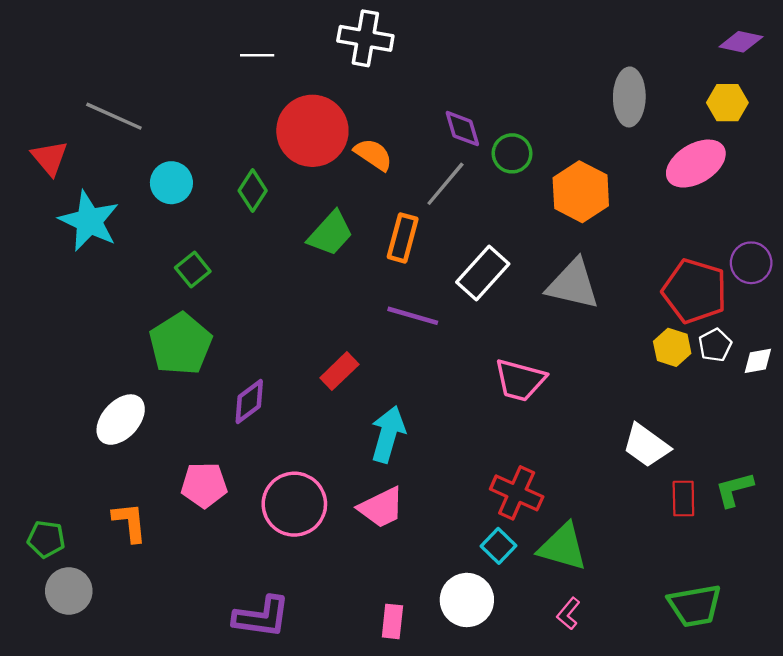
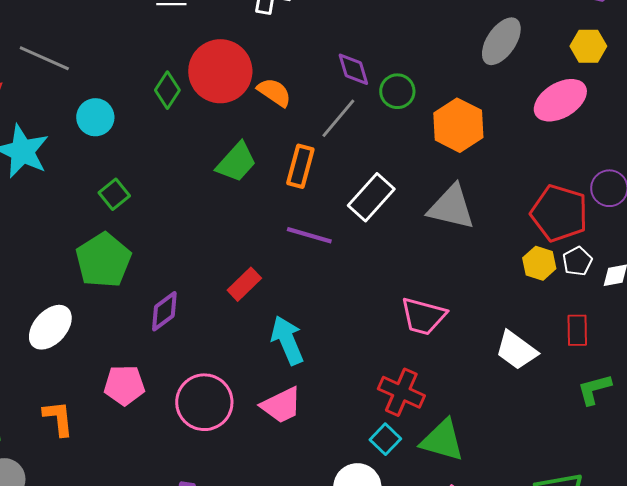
gray ellipse: (629, 97) -> (501, 41), turned 33
green diamond: (253, 191) -> (167, 90), moved
pink trapezoid: (520, 380) -> (423, 316), moved
cyan arrow: (388, 434) -> (287, 340), turned -39
red rectangle: (683, 498) -> (577, 330), moved

